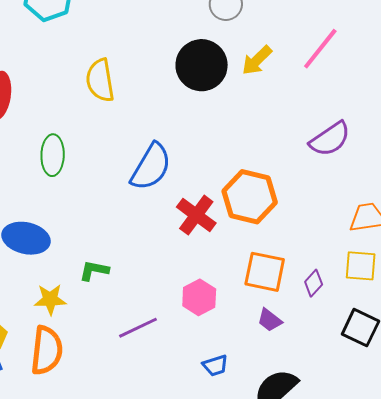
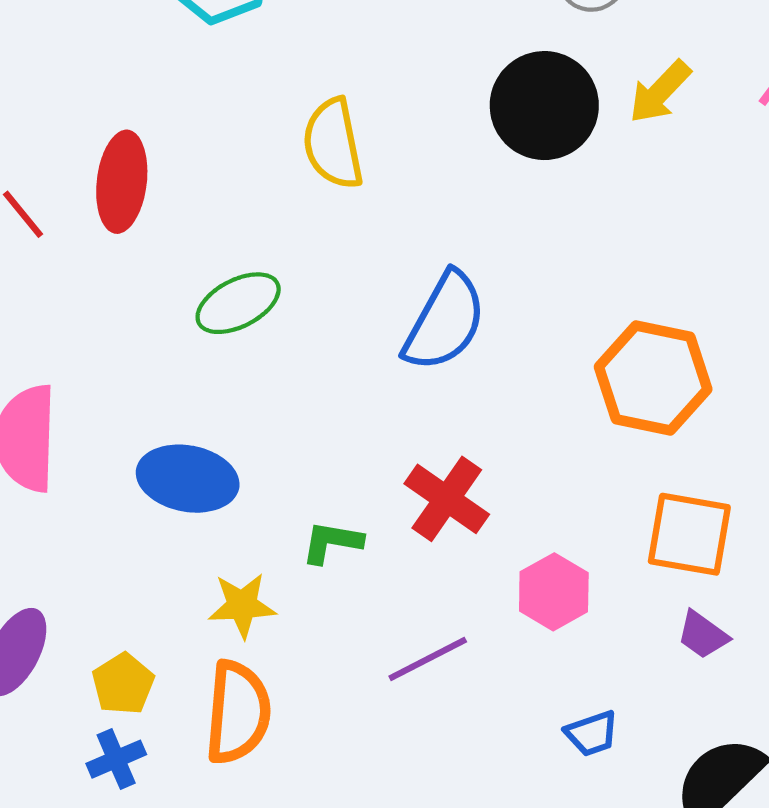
green ellipse: (53, 155) -> (238, 303), turned 63
red cross: (196, 215) -> (447, 499), moved

